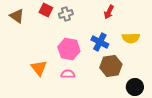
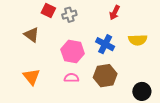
brown triangle: (17, 16) -> (32, 35), moved
brown hexagon: (111, 66) -> (105, 76), moved
orange triangle: (39, 68) -> (32, 77), moved

